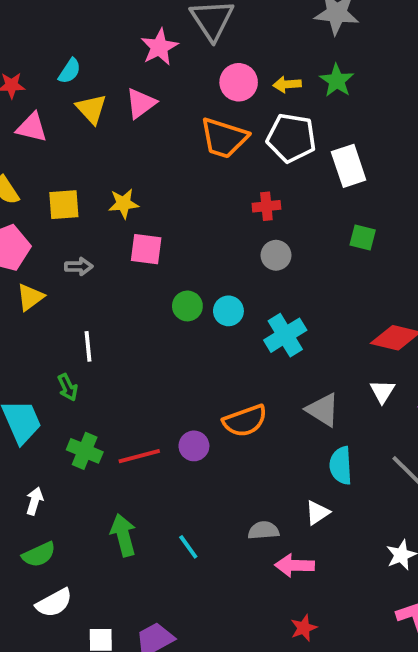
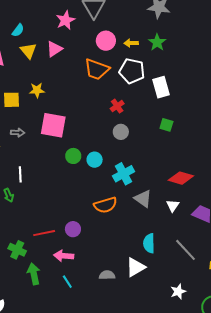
yellow star: (124, 204) -> (37, 90), moved
red cross: (266, 206) -> (117, 106), turned -32
pink square: (146, 249) -> (53, 125), size x1.5
gray triangle: (323, 410) -> (143, 199), moved
orange semicircle: (245, 421) -> (105, 205), moved
green cross: (85, 451) -> (17, 250), moved
white triangle: (317, 513) -> (136, 267), size x1.5
pink arrow: (295, 565) -> (64, 256), moved

